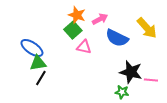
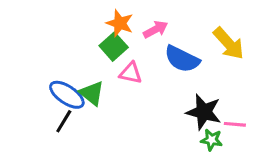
blue ellipse: (32, 48) -> (67, 95), moved
green triangle: (38, 63) -> (92, 93), moved, turned 48
green star: (122, 92) -> (212, 140), moved

